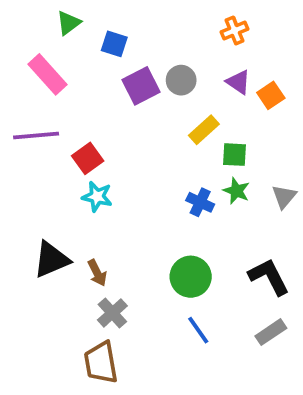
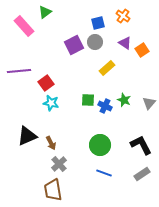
green triangle: (68, 23) -> (45, 12), moved
orange cross: (235, 31) -> (123, 16), turned -32
blue square: (114, 44) -> (98, 23), moved, turned -32
pink rectangle: (47, 74) -> (24, 26), moved
green square: (235, 155) -> (88, 100), moved
blue line: (198, 330) -> (104, 173), turned -35

